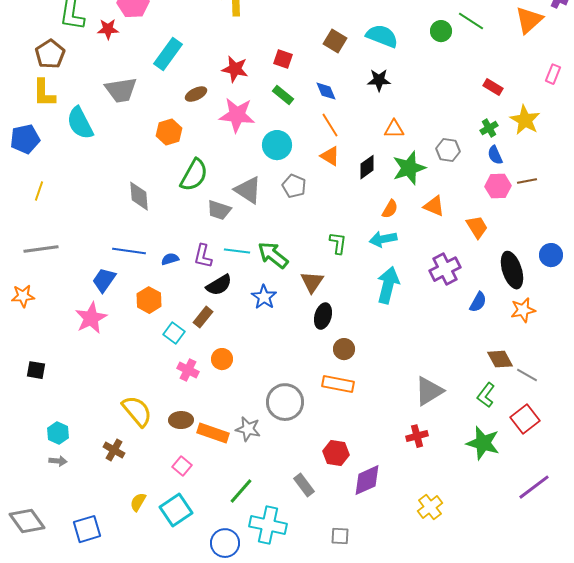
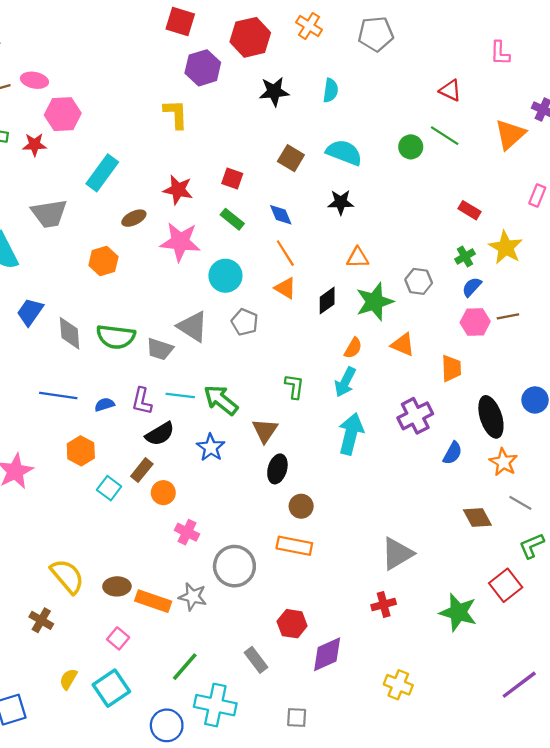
blue semicircle: (495, 155) -> (472, 287), turned 66
green semicircle: (194, 175) -> (116, 337), moved, turned 68
orange trapezoid: (477, 227) -> (451, 368), turned 30
cyan arrow: (383, 239) -> (345, 382), turned -52
blue trapezoid: (104, 280) -> (30, 312), moved
orange star: (523, 310) -> (503, 462), turned -30
orange circle: (222, 359) -> (163, 493), moved
pink cross: (188, 370) -> (187, 532), moved
gray line: (527, 375) -> (520, 503), moved
green L-shape: (486, 395) -> (532, 546), moved, turned 30
purple line: (534, 487) -> (519, 685), moved
yellow cross: (430, 507) -> (398, 685), turned -30

